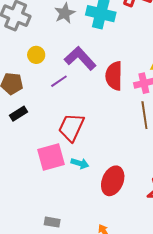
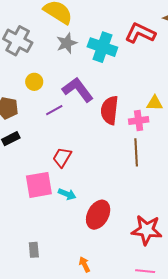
red trapezoid: (71, 127) -> (62, 157), size x0.7
gray rectangle: (52, 222) -> (34, 250), turned 70

